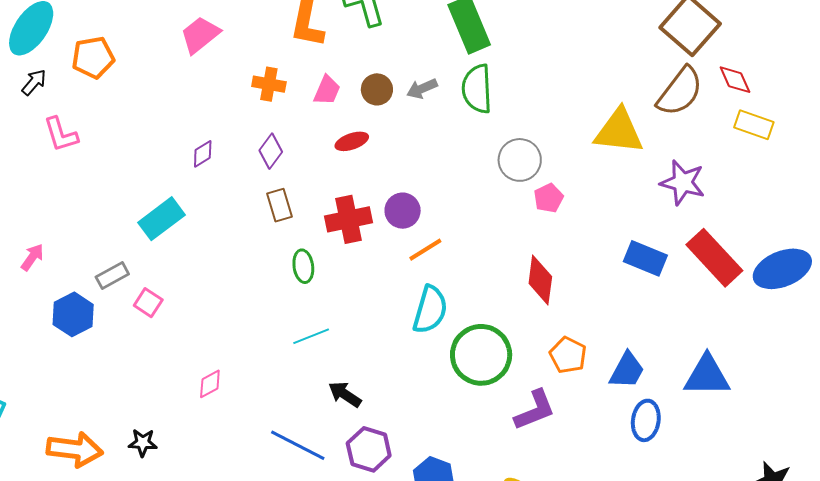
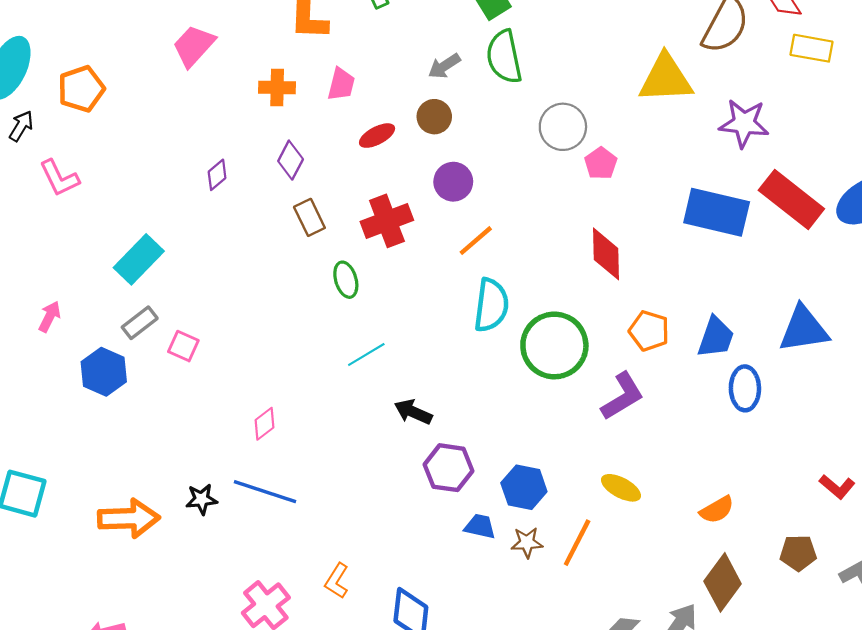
brown circle: (377, 89) -> (434, 117), moved
purple circle: (403, 211) -> (453, 182), moved
cyan rectangle: (161, 219) -> (139, 259), moved
blue rectangle: (645, 258) -> (717, 212), size x1.4
blue line: (298, 445) -> (265, 492), moved

